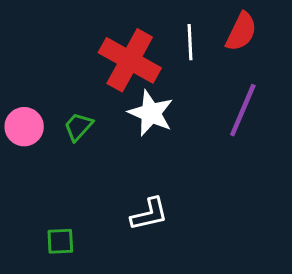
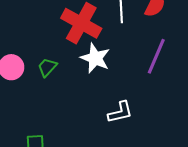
white L-shape: (149, 214) -> (120, 112), moved

